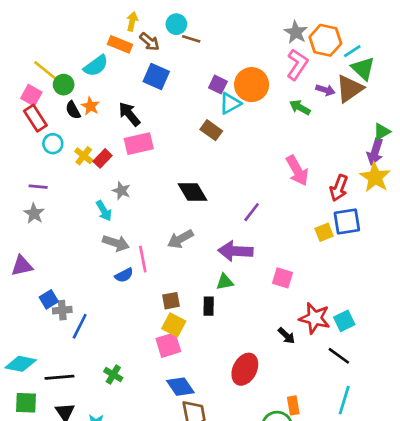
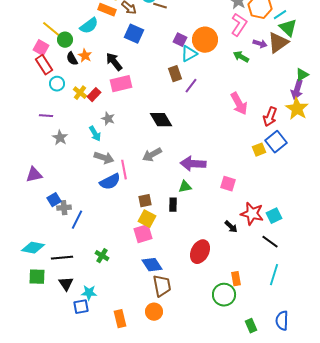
brown rectangle: (211, 130) -> (175, 74), turned 35
purple line: (252, 212) -> (191, 86), moved
gray star: (34, 213) -> (60, 138), moved
blue square: (347, 222) -> (276, 142), turned -30
blue semicircle: (124, 275) -> (110, 182), size x1.5

